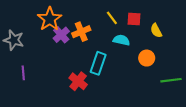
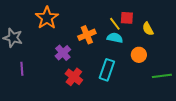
yellow line: (112, 18) -> (115, 24), moved
orange cross: (81, 32) -> (87, 35), moved
purple cross: (61, 35) -> (63, 53), moved
cyan rectangle: (98, 63) -> (107, 70), moved

